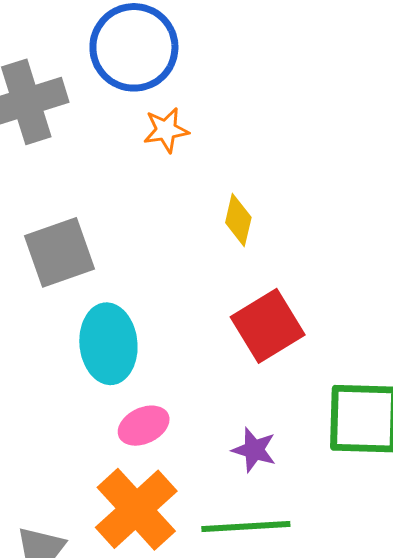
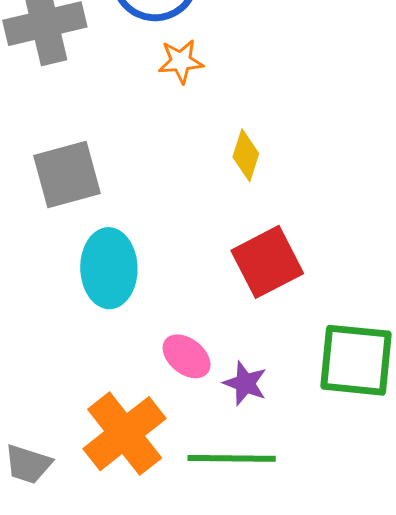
pink ellipse: (144, 426) -> (187, 356), moved, turned 60

